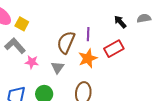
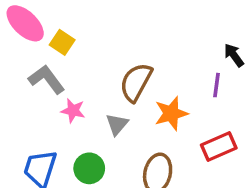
purple line: (88, 34) -> (217, 85), moved
red rectangle: (114, 49) -> (219, 146), moved

